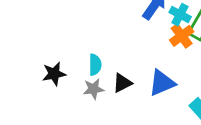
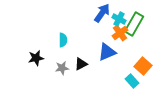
cyan semicircle: (95, 65) -> (63, 40), moved
blue triangle: (162, 83) -> (107, 52), moved

